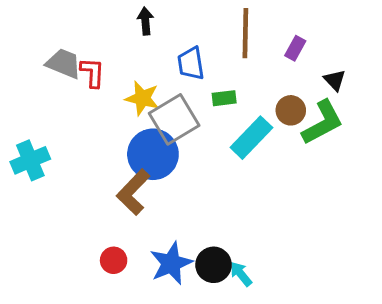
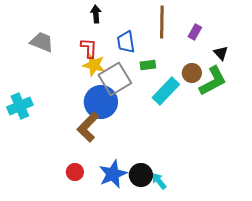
red L-shape: (92, 72) -> (89, 48), moved

